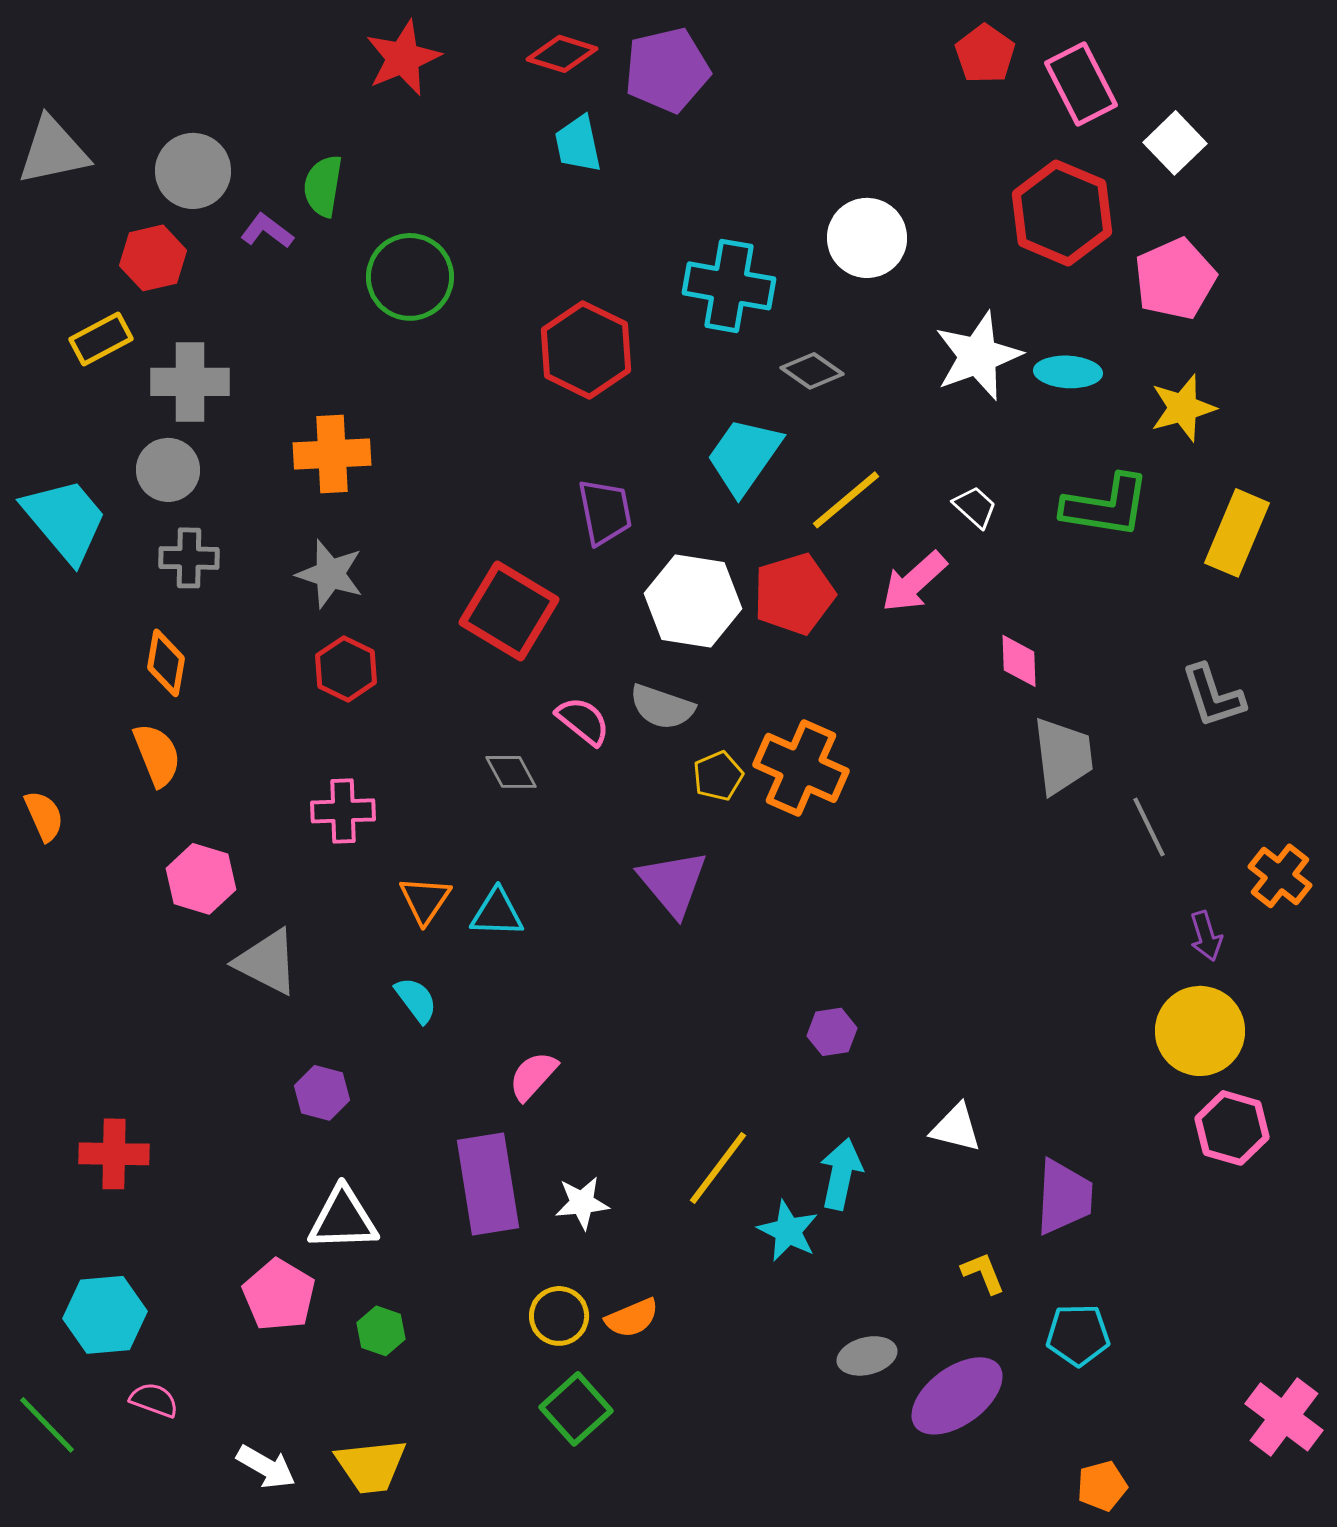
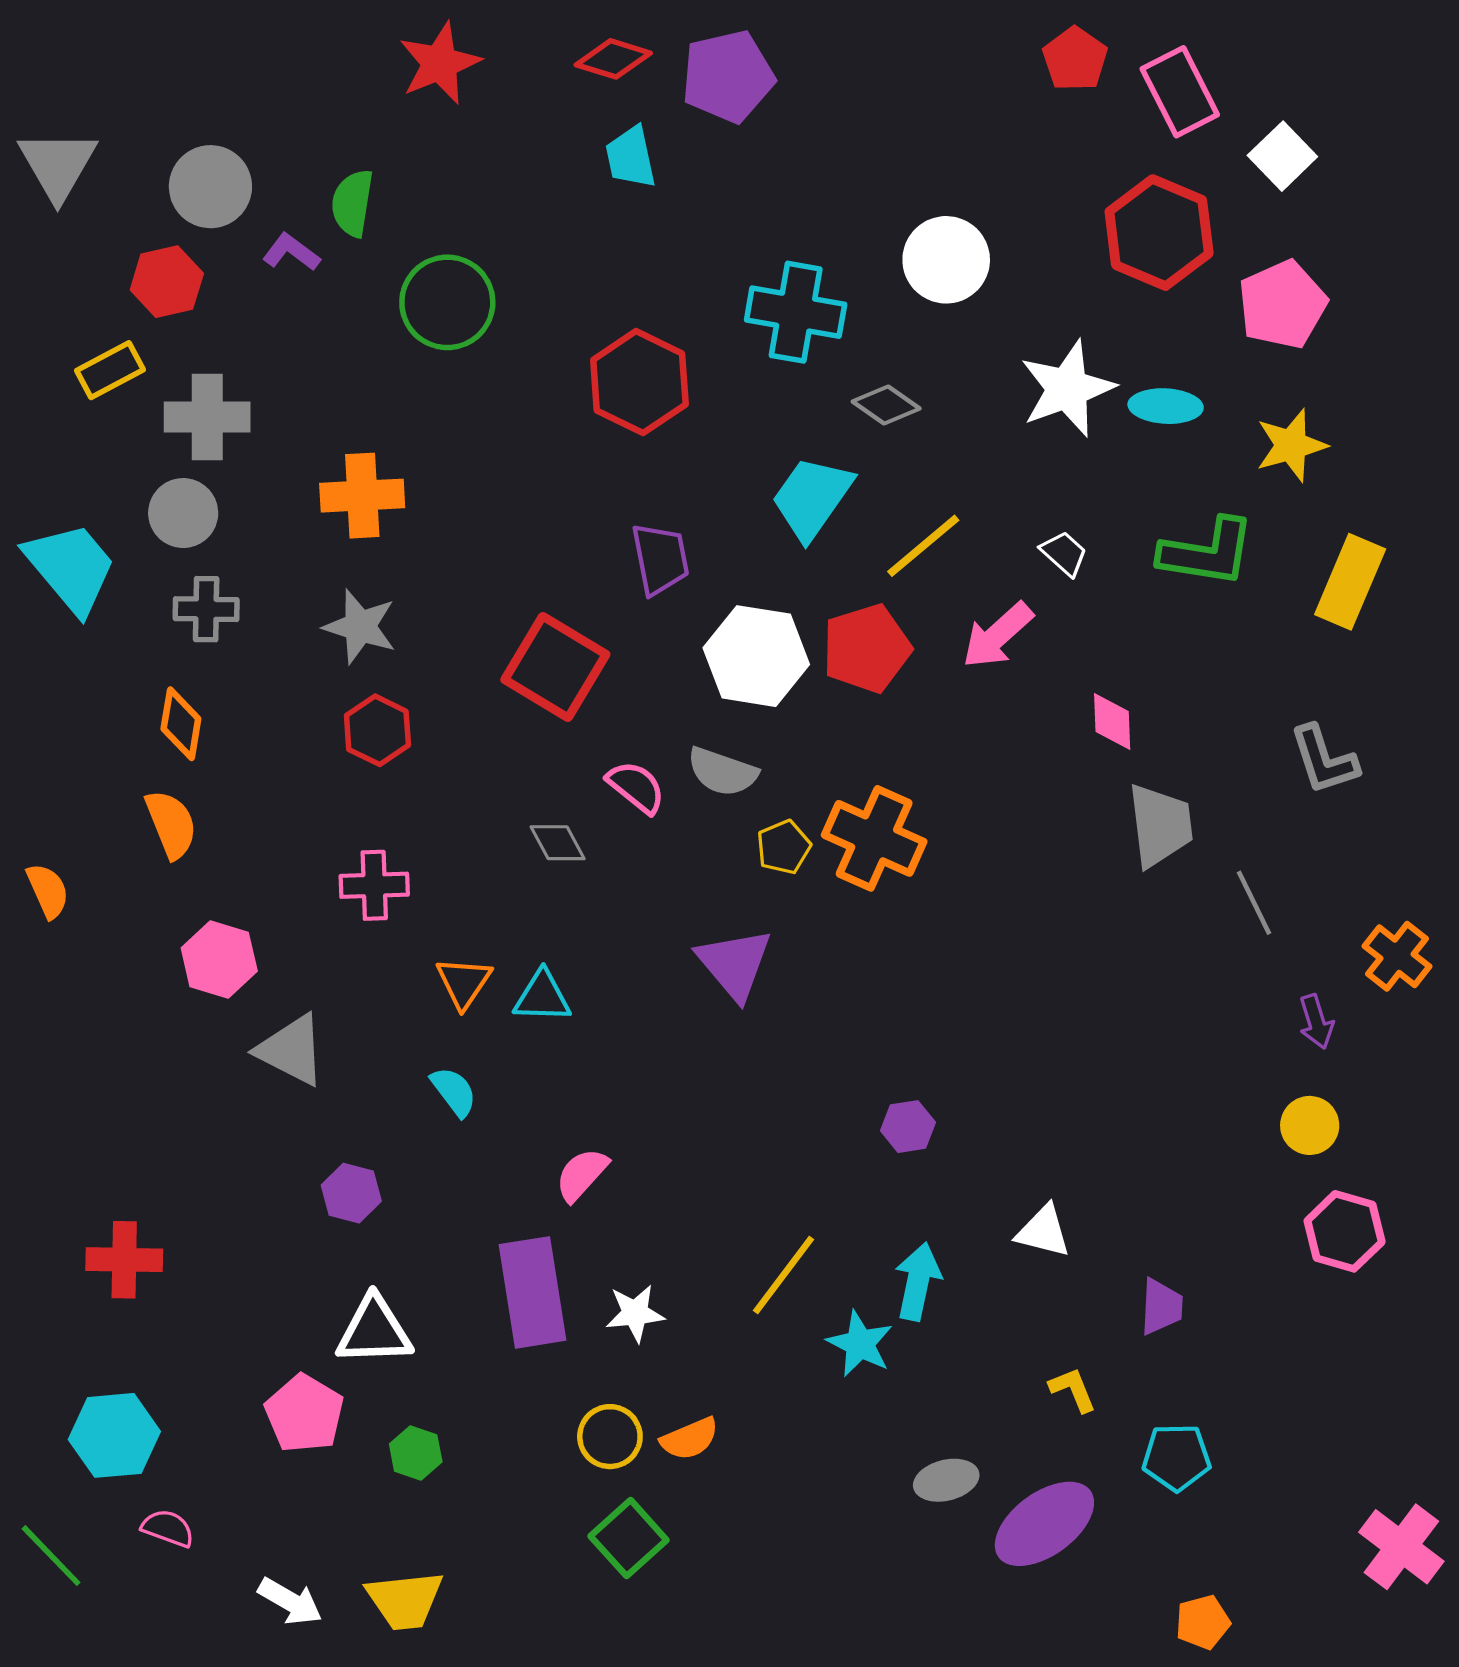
gray triangle: (53, 151) -> (58, 165), turned -48
yellow circle: (1200, 1031) -> (1310, 1125), size x0.6
purple trapezoid: (1064, 1197) -> (1161, 1307), size x0.7

